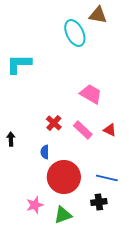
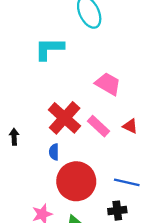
cyan L-shape: (19, 64) -> (49, 49), moved
red cross: (54, 123) -> (65, 118), size x1.8

